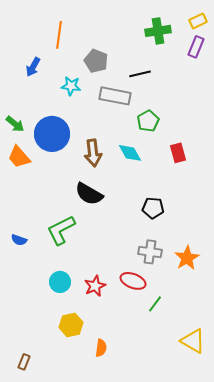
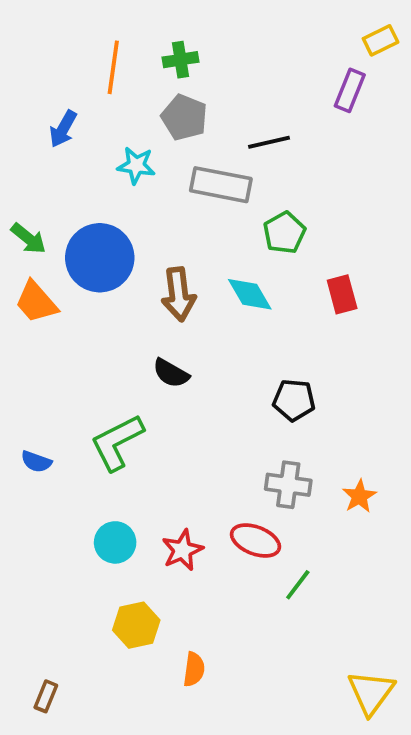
green cross: (158, 31) -> (180, 60), moved, size x0.7
purple rectangle: (196, 47) -> (350, 90), moved
black semicircle: (89, 194) -> (171, 373), size x0.7
orange star: (187, 258) -> (359, 496), size x0.7
yellow triangle: (193, 341) -> (371, 692), moved, turned 36

